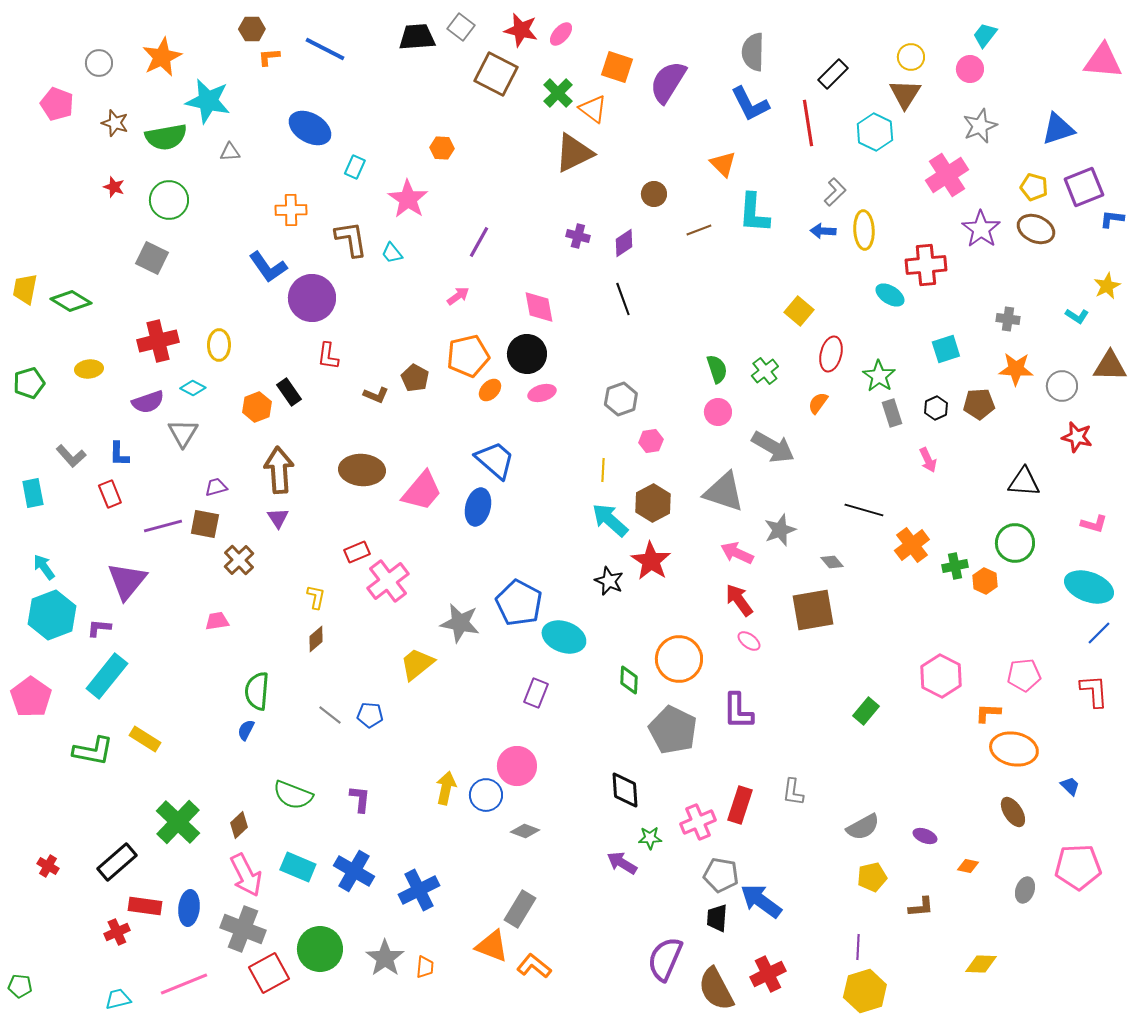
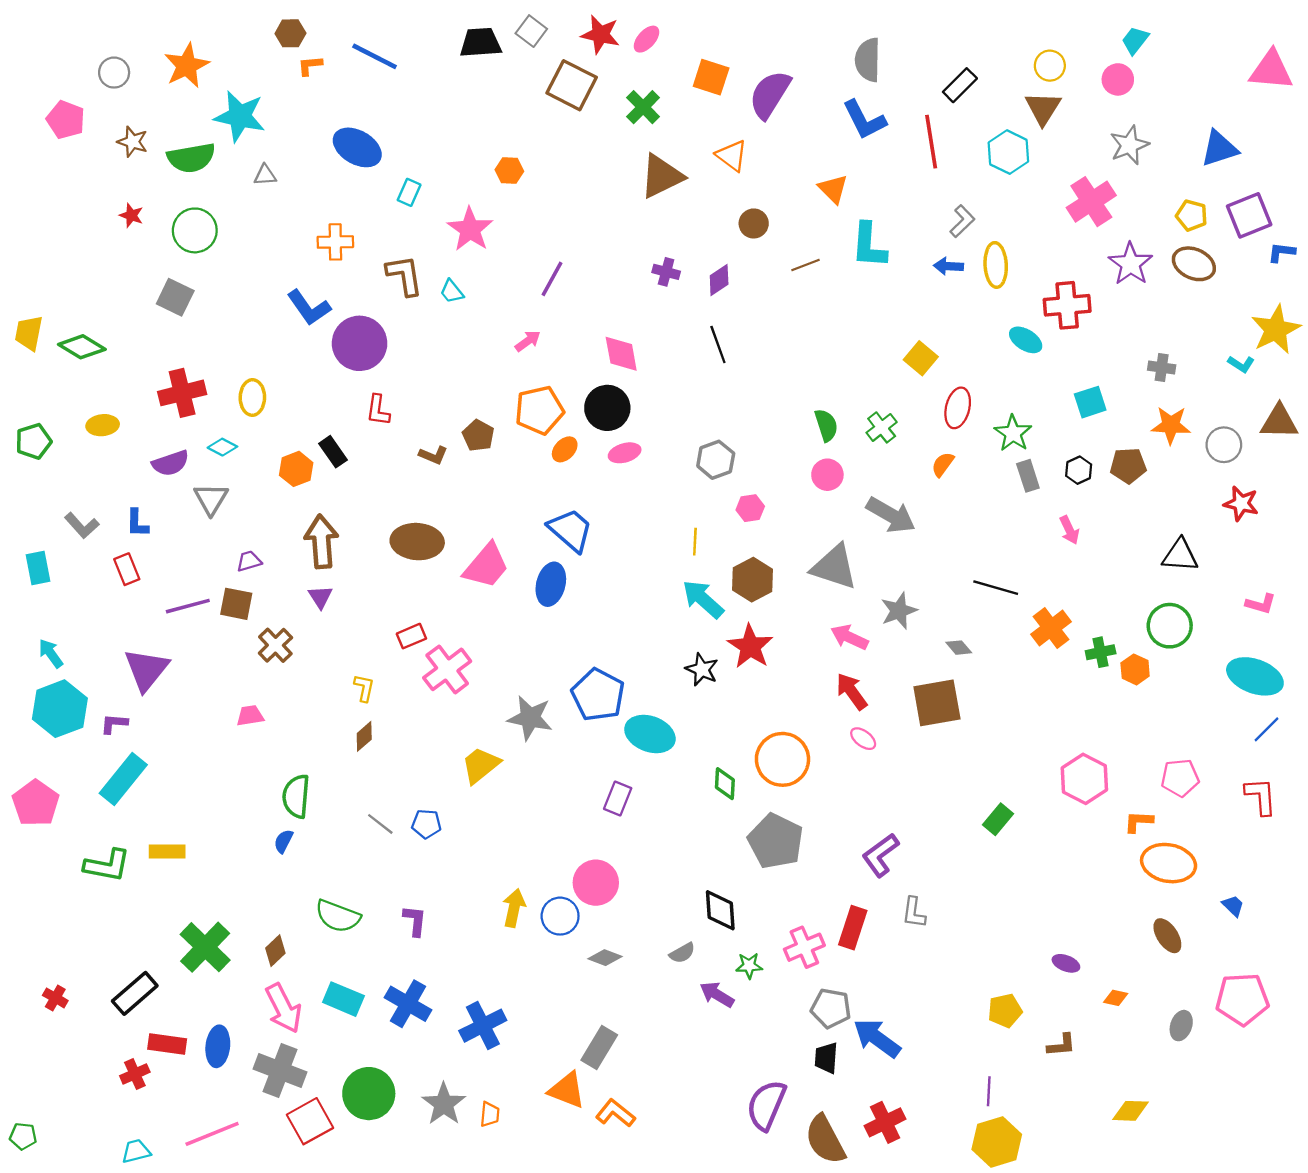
orange triangle: (593, 109) -> (732, 156), moved
yellow star: (1107, 286) -> (1276, 330), size x1.6
purple L-shape: (738, 711) -> (880, 855), moved, turned 54
yellow rectangle: (145, 739) -> (167, 852), turned -32
gray semicircle: (863, 827) -> (682, 953), moved, size x0.7

